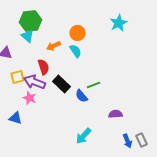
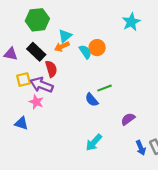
orange circle: (77, 33) -> (97, 48), moved
cyan triangle: (27, 36) -> (65, 36), moved, turned 40
black rectangle: (61, 84) -> (36, 52), moved
purple semicircle: (115, 114) -> (128, 119), turned -32

